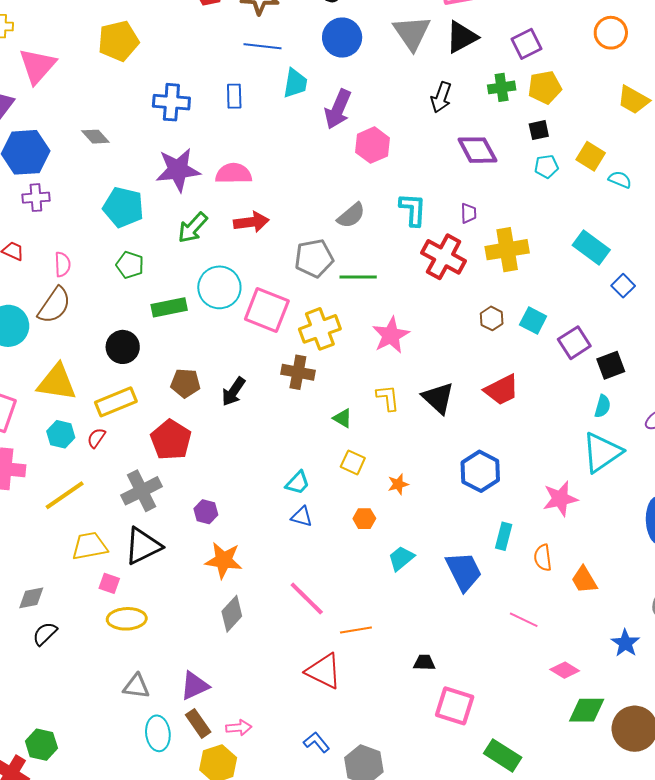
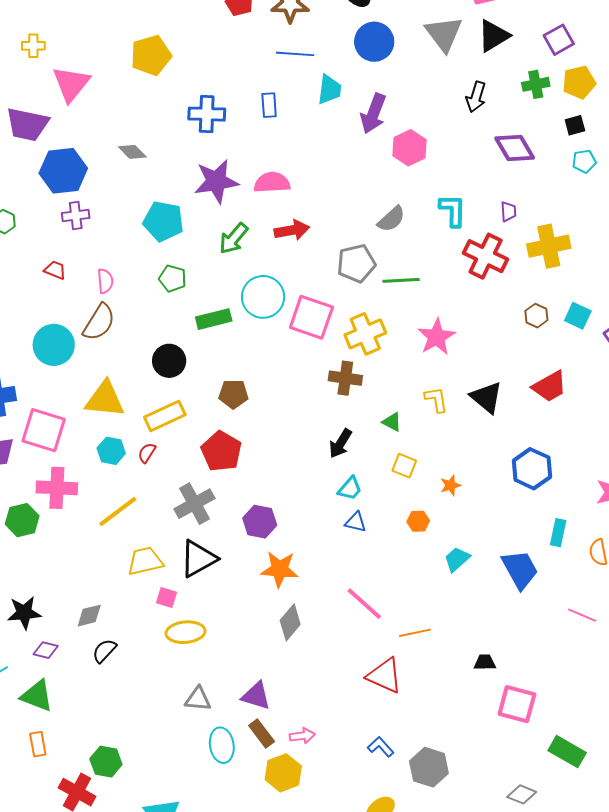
black arrow: (233, 392) -> (340, 443), moved
purple hexagon: (206, 512) -> (260, 522), size x1.4
purple triangle: (194, 686) -> (256, 696), turned 44

